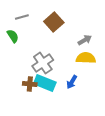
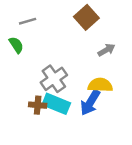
brown square: (54, 22) -> (86, 17), moved
yellow semicircle: (86, 58) -> (100, 85), moved
blue arrow: (72, 82) -> (90, 103), size x1.5

